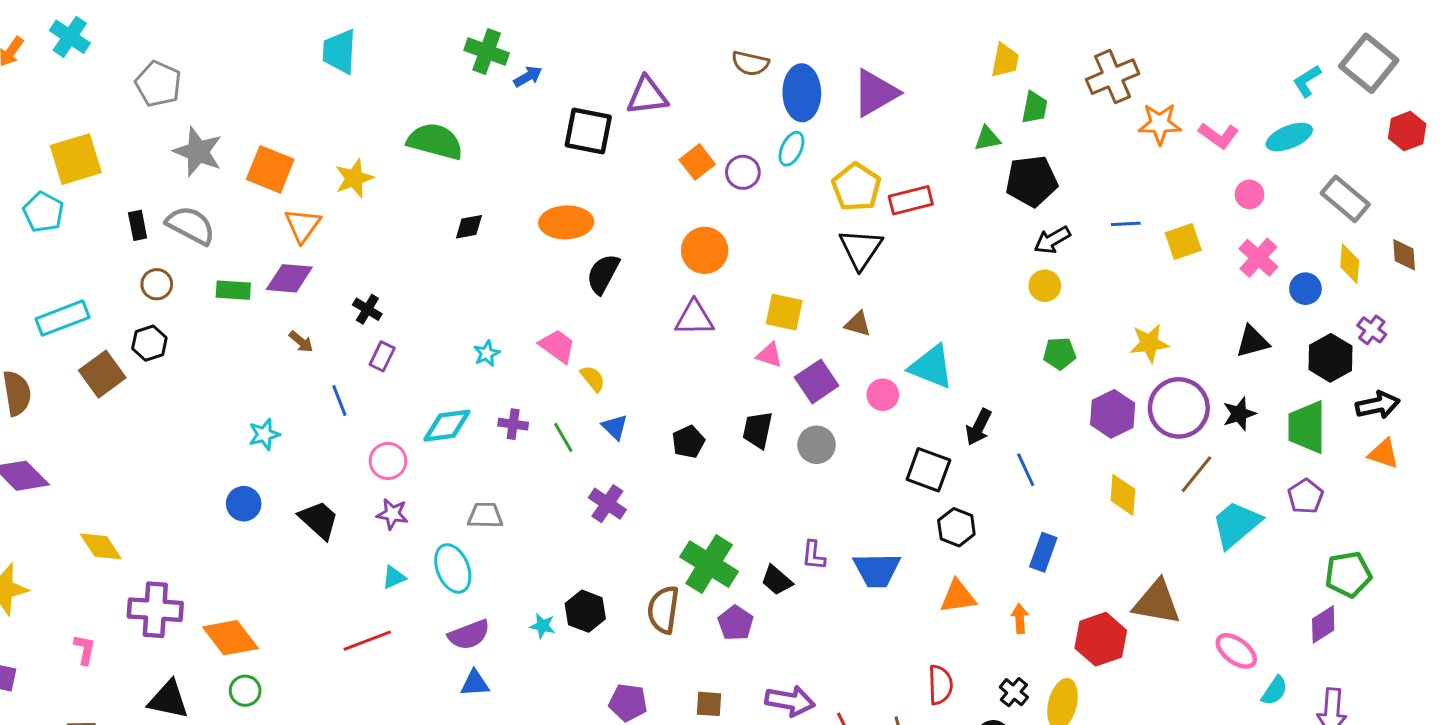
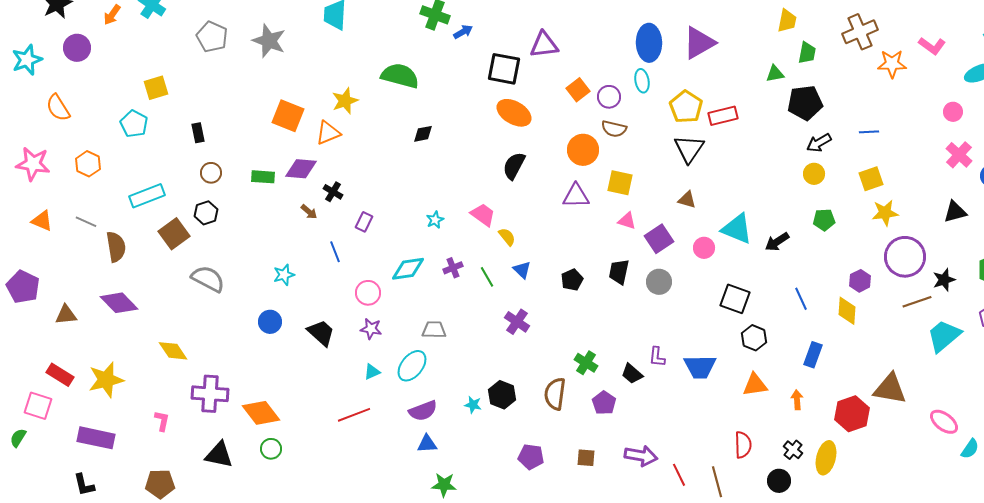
brown semicircle: (750, 63) -> (614, 129), moved
pink L-shape: (1219, 135) -> (932, 46), moved
cyan ellipse: (791, 149) -> (642, 81), turned -35
gray star: (198, 152) -> (269, 41), moved
yellow square: (76, 159) -> (156, 88), size x0.7
orange square: (270, 169) -> (288, 116), moved
orange ellipse: (566, 222) -> (514, 113), moved, turned 32
gray semicircle: (191, 225) -> (208, 279), moved
orange triangle: (303, 225) -> (328, 133), moved, turned 32
yellow square: (1183, 242) -> (871, 179), moved
black cross: (367, 309) -> (333, 192), moved
yellow square: (784, 312) -> (620, 183), moved
purple hexagon: (1113, 414) -> (860, 281), moved, size x0.7
black star: (1239, 414) -> (944, 280), moved
purple cross: (513, 424) -> (453, 268), turned -30
black arrow: (979, 427) -> (777, 242), moved, turned 30
brown line: (1196, 474) -> (917, 302), turned 32
yellow diamond: (1123, 495) -> (847, 311), moved
green cross: (709, 564) -> (586, 363), size x0.6
cyan ellipse: (453, 568) -> (412, 366), turned 60

